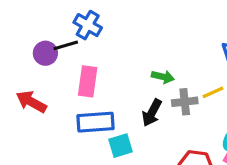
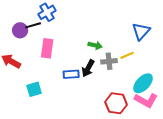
blue cross: (88, 25) -> (47, 12), turned 30
blue rectangle: (95, 122) -> (71, 74), moved, size x0.7
cyan square: (121, 146) -> (34, 89), moved

